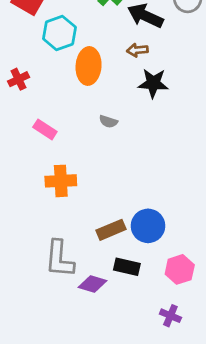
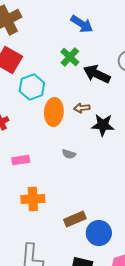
brown arrow: (137, 50) -> (82, 108), moved
pink rectangle: (45, 129) -> (21, 160), turned -42
brown rectangle: (111, 230) -> (75, 219), moved

